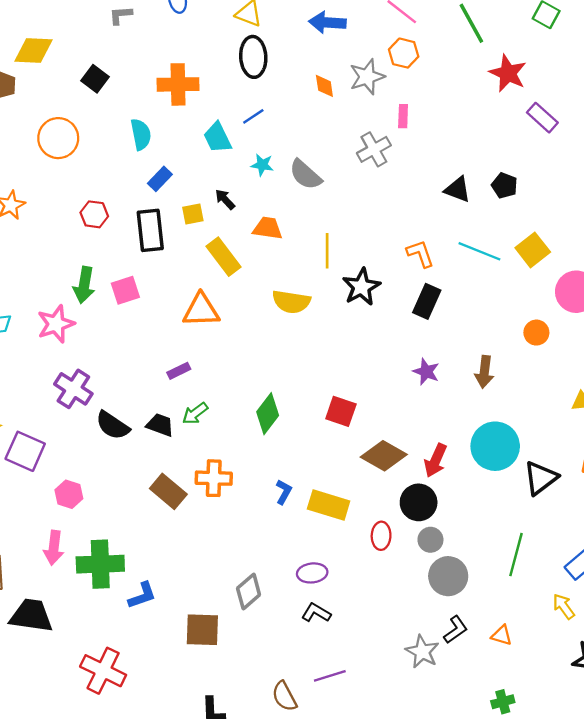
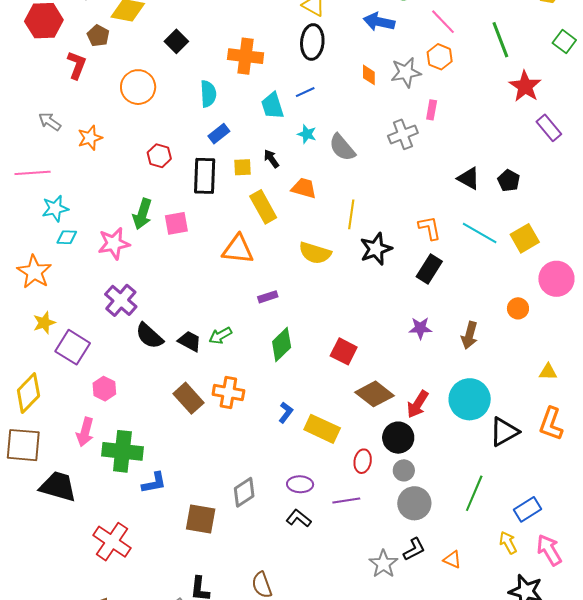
purple rectangle: (179, 371) -> (268, 297), moved
purple star: (426, 372) -> (420, 328), turned -30
purple line: (330, 676) -> (346, 500), moved

